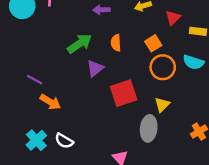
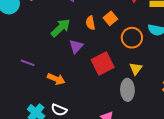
orange square: (153, 43) -> (110, 18), moved
orange arrow: (50, 102) -> (56, 79), moved

